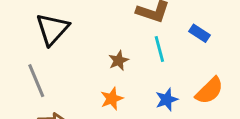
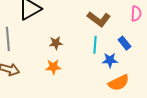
brown star: (119, 61) -> (56, 43), moved
blue star: (167, 100) -> (110, 60), moved

